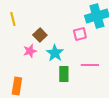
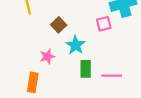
pink star: (30, 51) -> (47, 56), moved
pink line: (90, 65) -> (112, 76), moved

